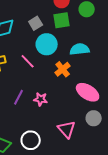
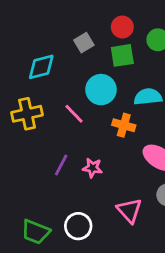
gray square: (36, 23) -> (84, 43), moved
orange cross: (63, 69) -> (124, 125), turned -35

